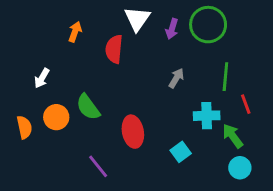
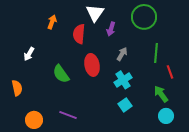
purple arrow: (172, 29) -> (111, 29), moved
cyan cross: (207, 116) -> (123, 80), moved, turned -30
orange circle: (56, 117) -> (34, 120), moved
red ellipse: (133, 132) -> (92, 65), moved
purple line: (98, 166) -> (68, 115), turned -30

